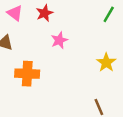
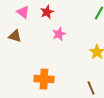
orange cross: (27, 74) -> (44, 79), moved

